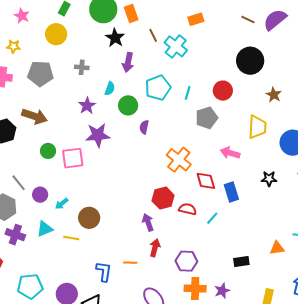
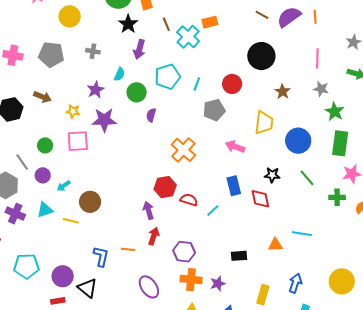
orange rectangle: (196, 19) -> (210, 22), moved
yellow star: (14, 46) -> (73, 111), moved
brown arrow: (35, 116) -> (42, 97), size x0.7
green circle: (48, 151) -> (45, 145), moved
red diamond: (206, 181) -> (260, 199), moved

